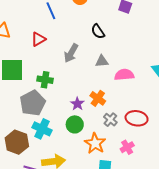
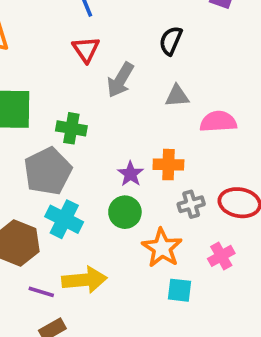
black semicircle: (98, 31) -> (171, 41), turned 56
red triangle: (38, 39) -> (86, 49), moved, turned -35
orange cross: (98, 98) -> (168, 165), turned -35
gray cross: (110, 120) -> (191, 204), turned 32

